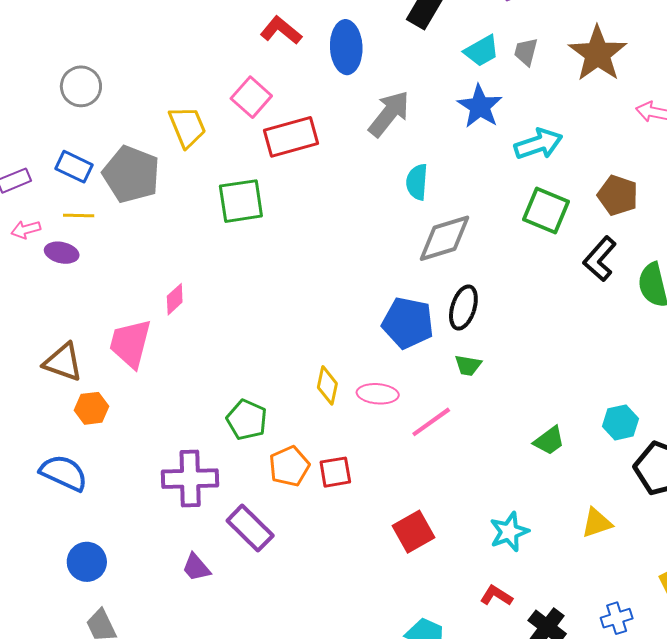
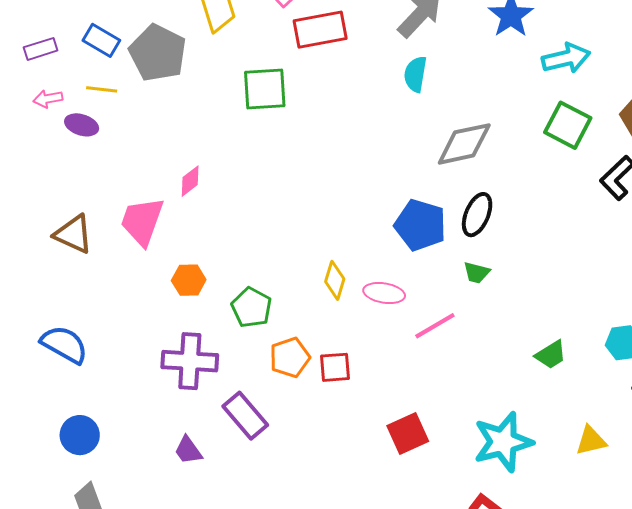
cyan semicircle: (417, 182) -> (415, 74), moved
orange hexagon: (91, 408) -> (189, 280), moved
cyan star: (509, 532) -> (503, 442), size x1.5

